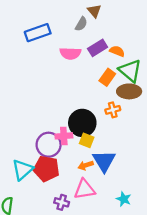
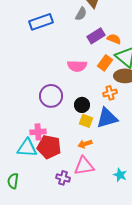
pink semicircle: (70, 53) -> (77, 66), moved
black circle: (82, 123) -> (82, 105), size x0.6
pink cross: (64, 136) -> (38, 132), moved
purple circle: (49, 145) -> (51, 96), moved
blue triangle: (104, 161) -> (107, 118), moved, turned 45
cyan triangle: (22, 170) -> (27, 148), turned 45

